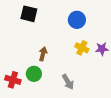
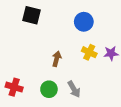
brown arrow: (43, 54) -> (57, 59), moved
green circle: (34, 74) -> (49, 89), moved

